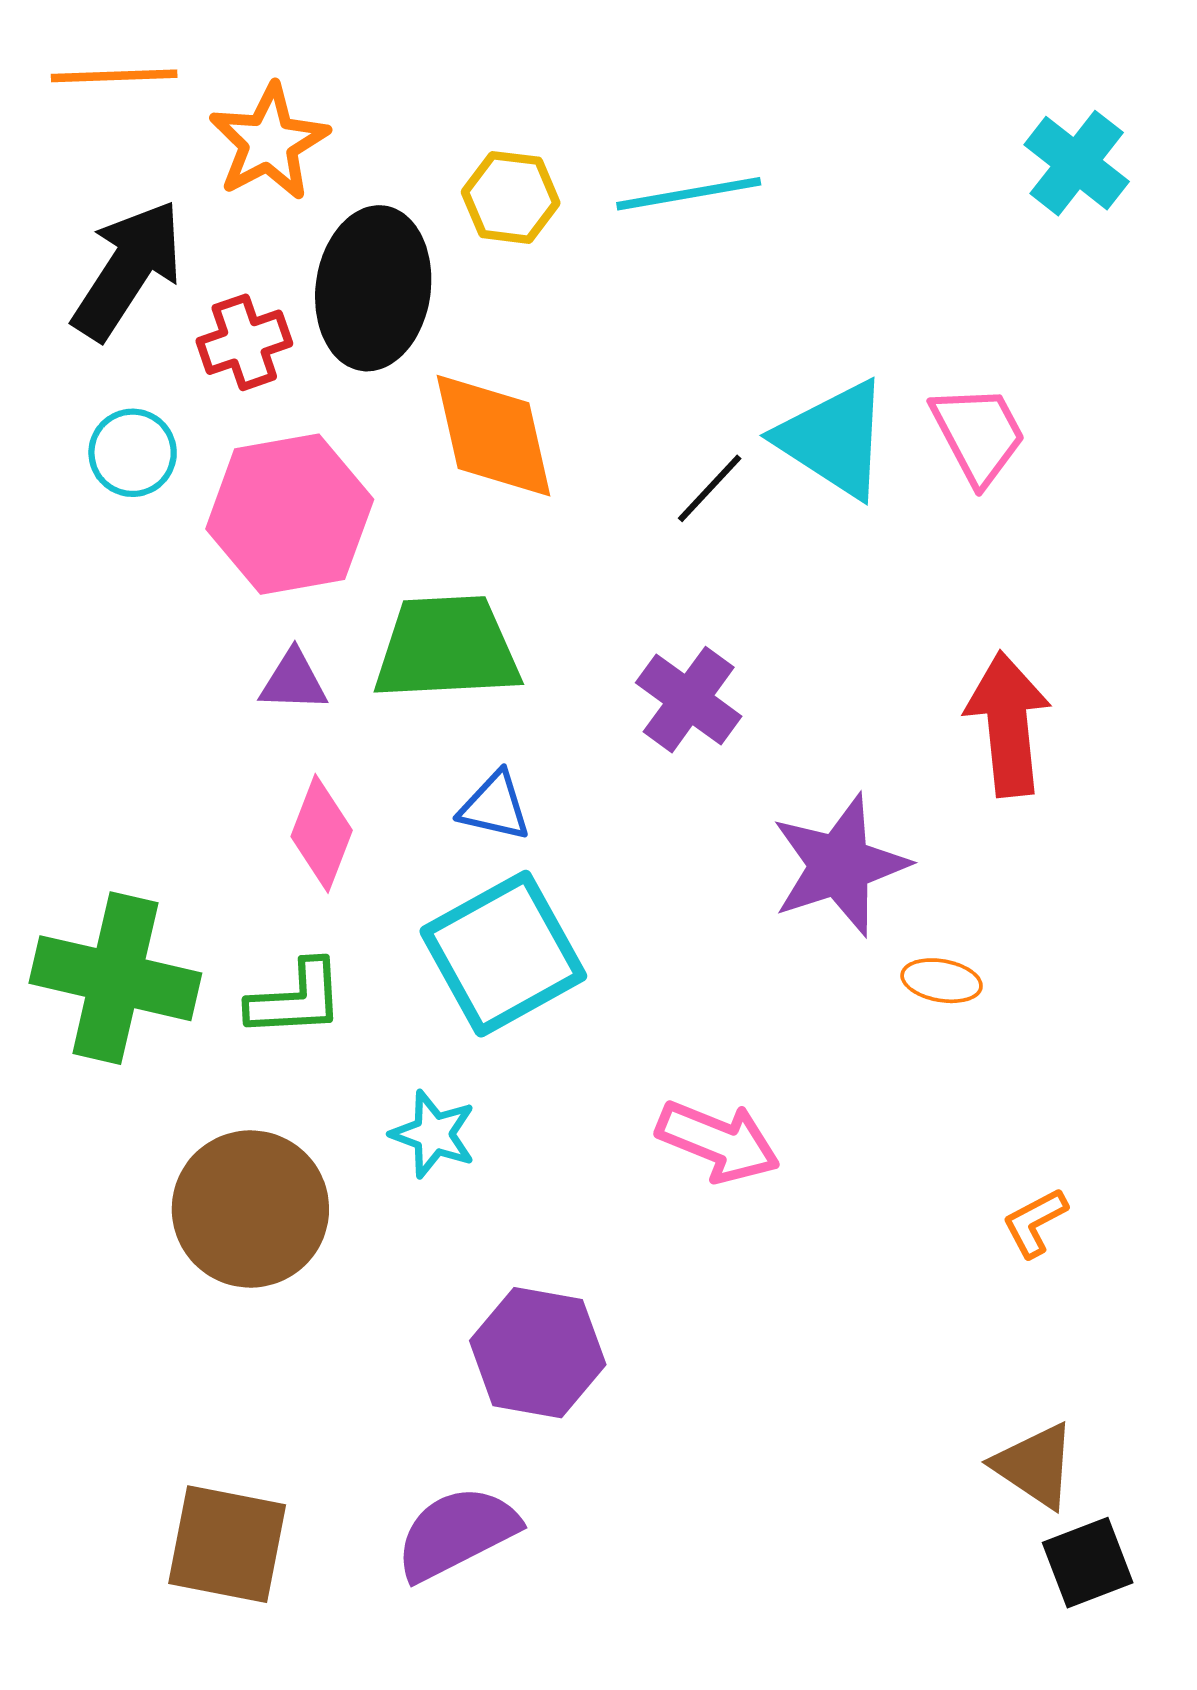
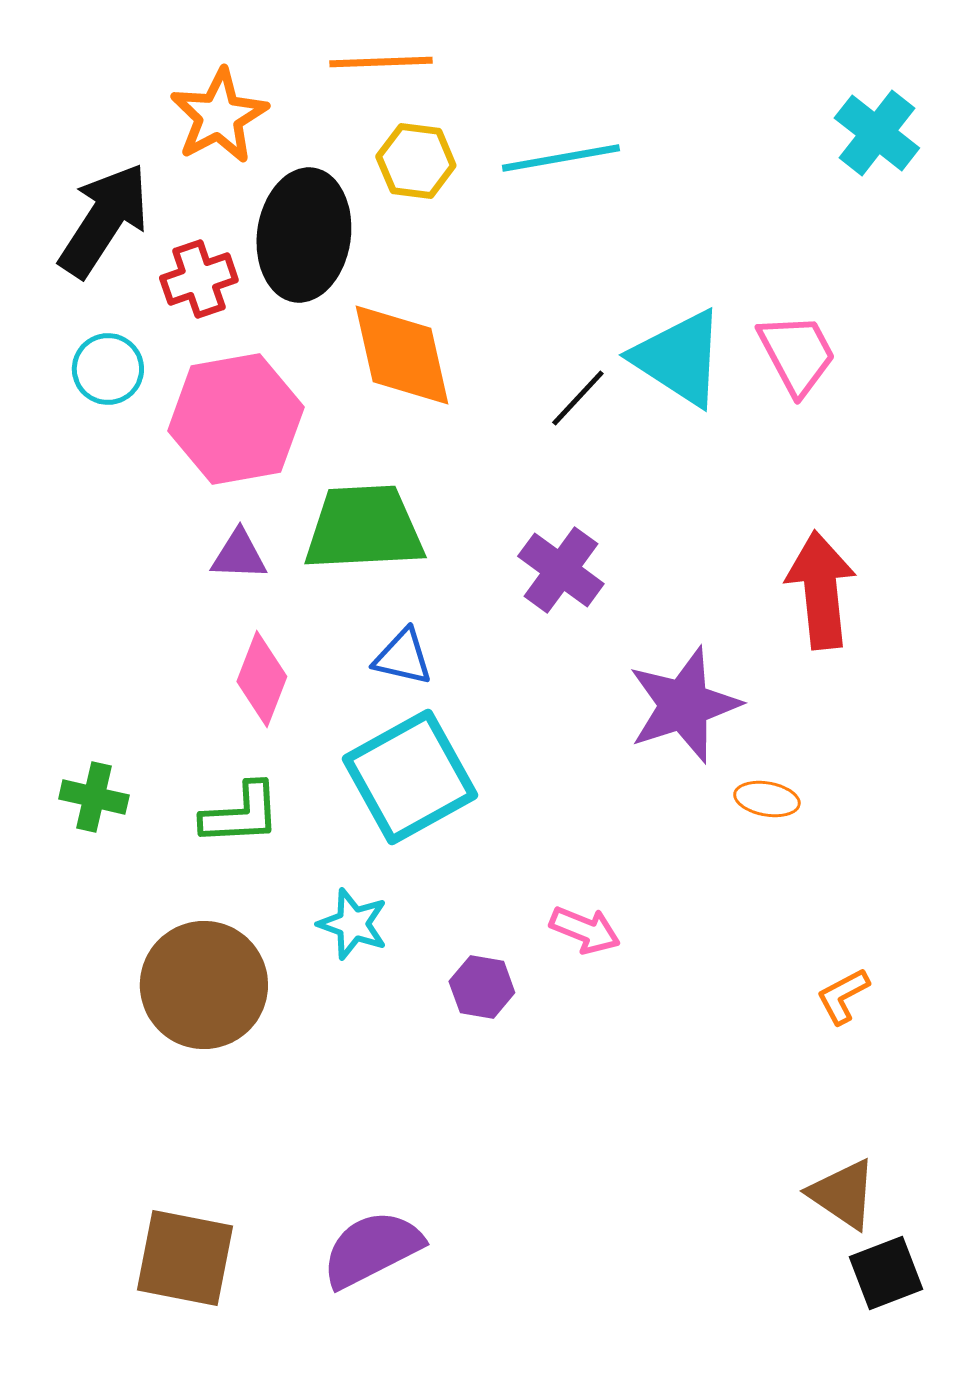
orange line: (114, 76) -> (381, 62), moved
green cross: (115, 978) -> (94, 797), size x0.5
pink arrow: (718, 1141) -> (585, 930), size x0.7
purple hexagon: (538, 1353) -> (482, 987), moved, size x0.6

